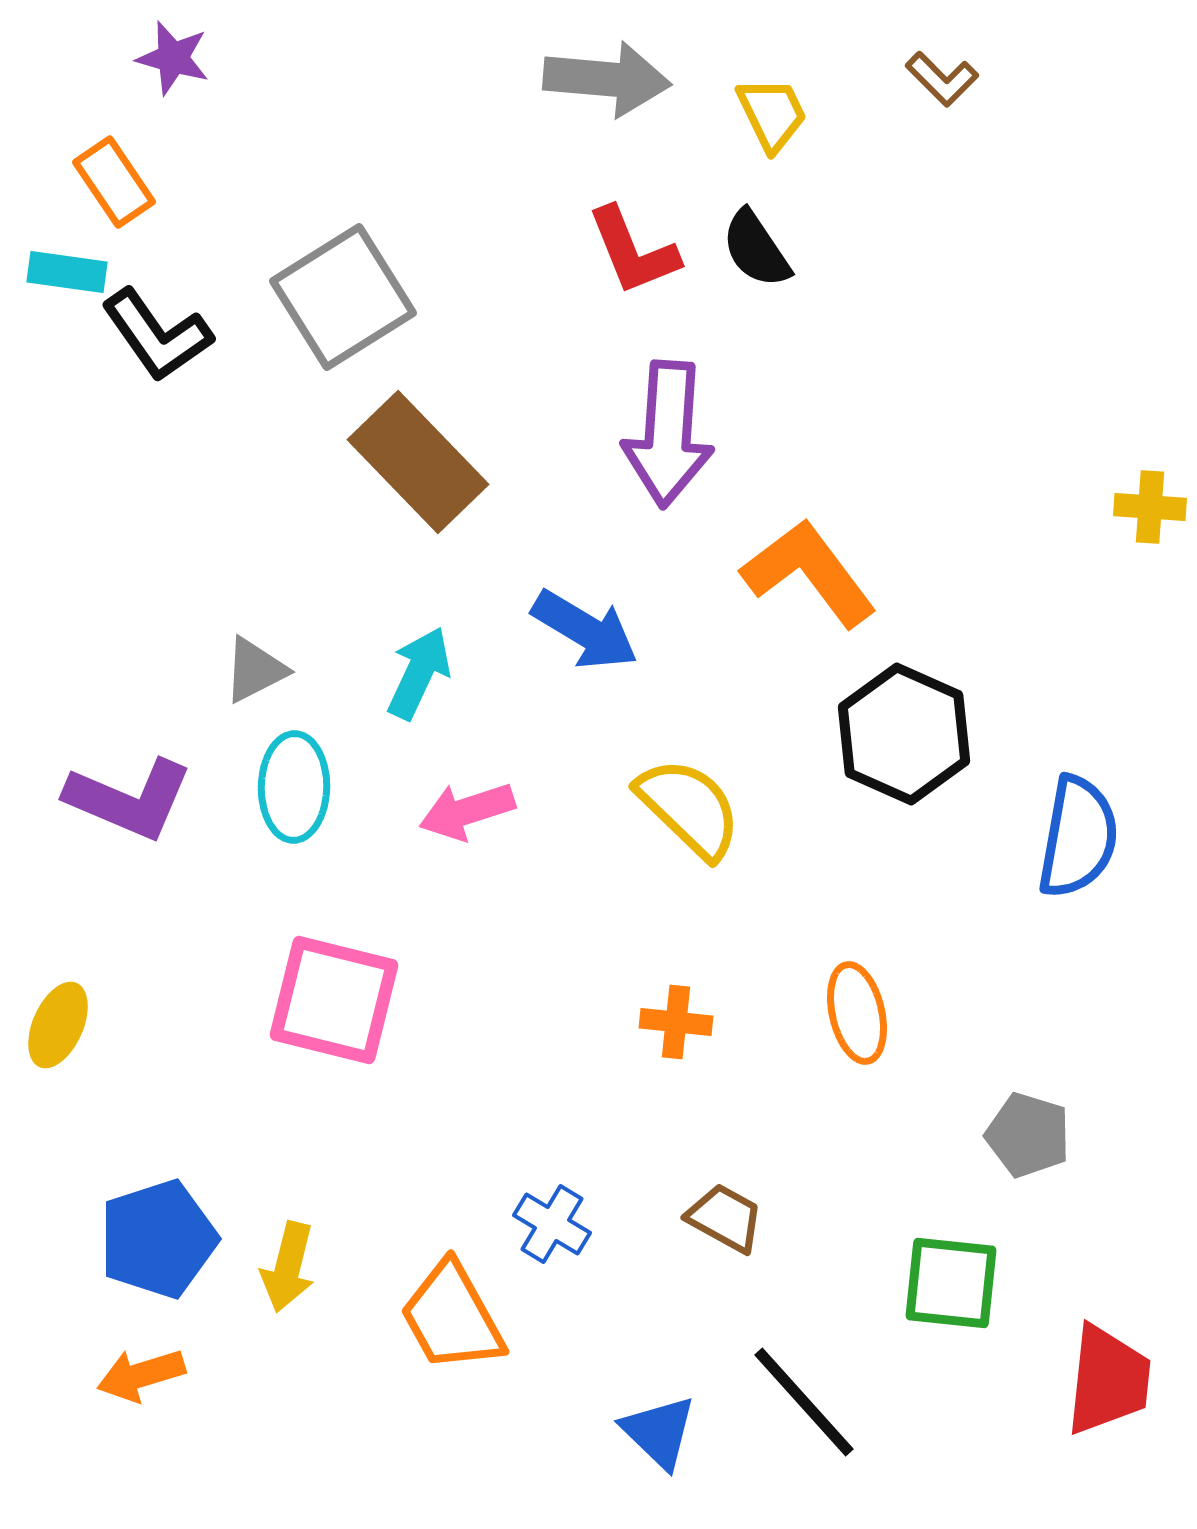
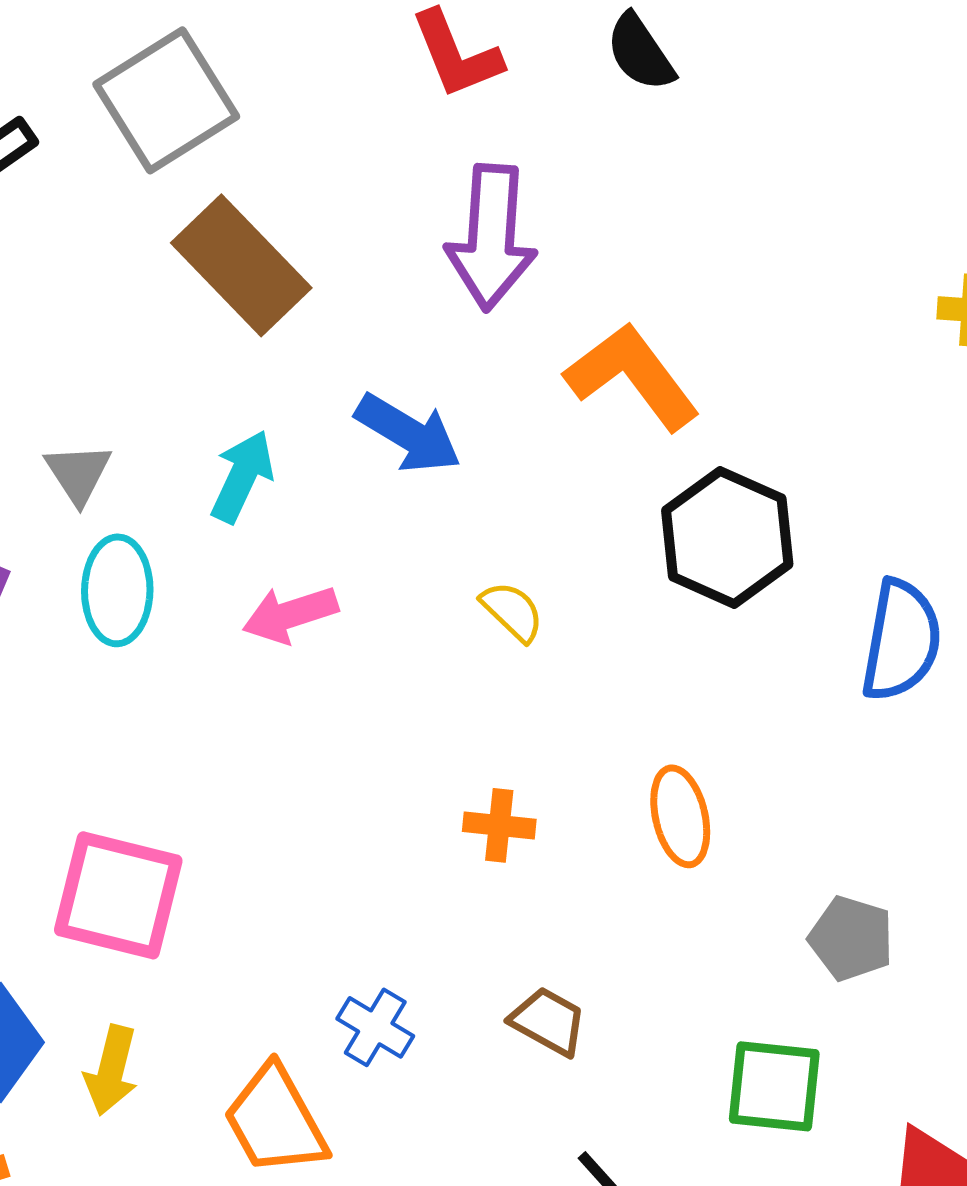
black semicircle: (756, 249) -> (640, 52), moved
gray triangle: (255, 670) -> (78, 473), turned -36
yellow semicircle: (689, 808) -> (512, 611), size x0.6
pink square: (334, 1000) -> (118, 895), moved

